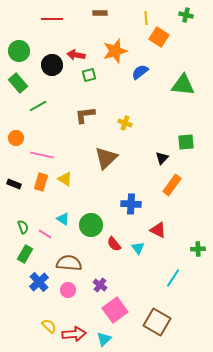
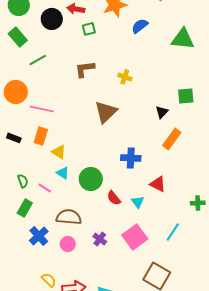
orange circle: (16, 138) -> (16, 92), size x1.5
yellow triangle: (65, 179) -> (59, 152), moved
pink square: (115, 310) -> (135, 237), moved

